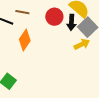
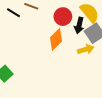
orange diamond: (25, 40) -> (56, 39), moved

